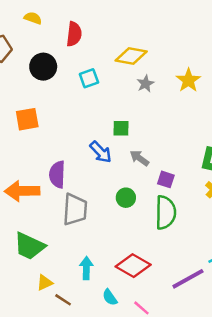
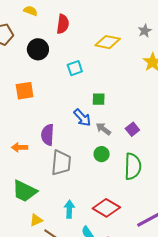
cyan square: (89, 78) -> (75, 68), moved
gray star: (145, 84) -> (145, 31), moved
gray arrow: (139, 158) -> (103, 129), moved
purple square: (166, 179) -> (132, 129), moved, turned 32
orange arrow: (22, 191) -> (20, 147), size x0.6

